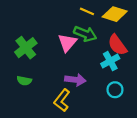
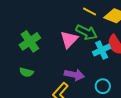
cyan cross: (110, 61) -> (102, 50), moved
cyan circle: (115, 90) -> (103, 86), moved

